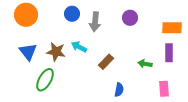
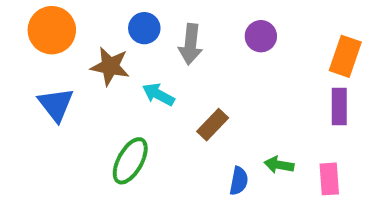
orange rectangle: (172, 28) -> (345, 56), turned -72
brown star: (56, 52) -> (110, 66), moved
green arrow: (145, 64) -> (279, 165), moved
green ellipse: (45, 80) -> (130, 161), moved

